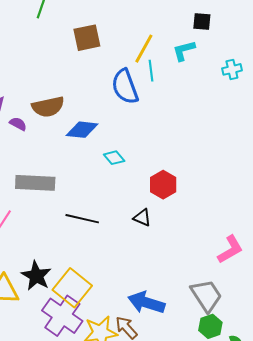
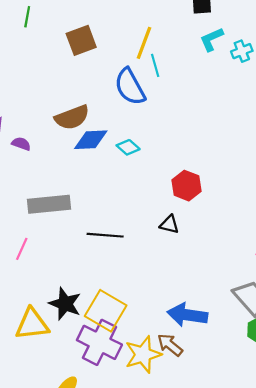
cyan L-shape: (184, 51) -> (212, 39), moved
brown semicircle: (48, 107) -> (72, 117), moved
cyan diamond: (114, 158) -> (128, 147), moved

